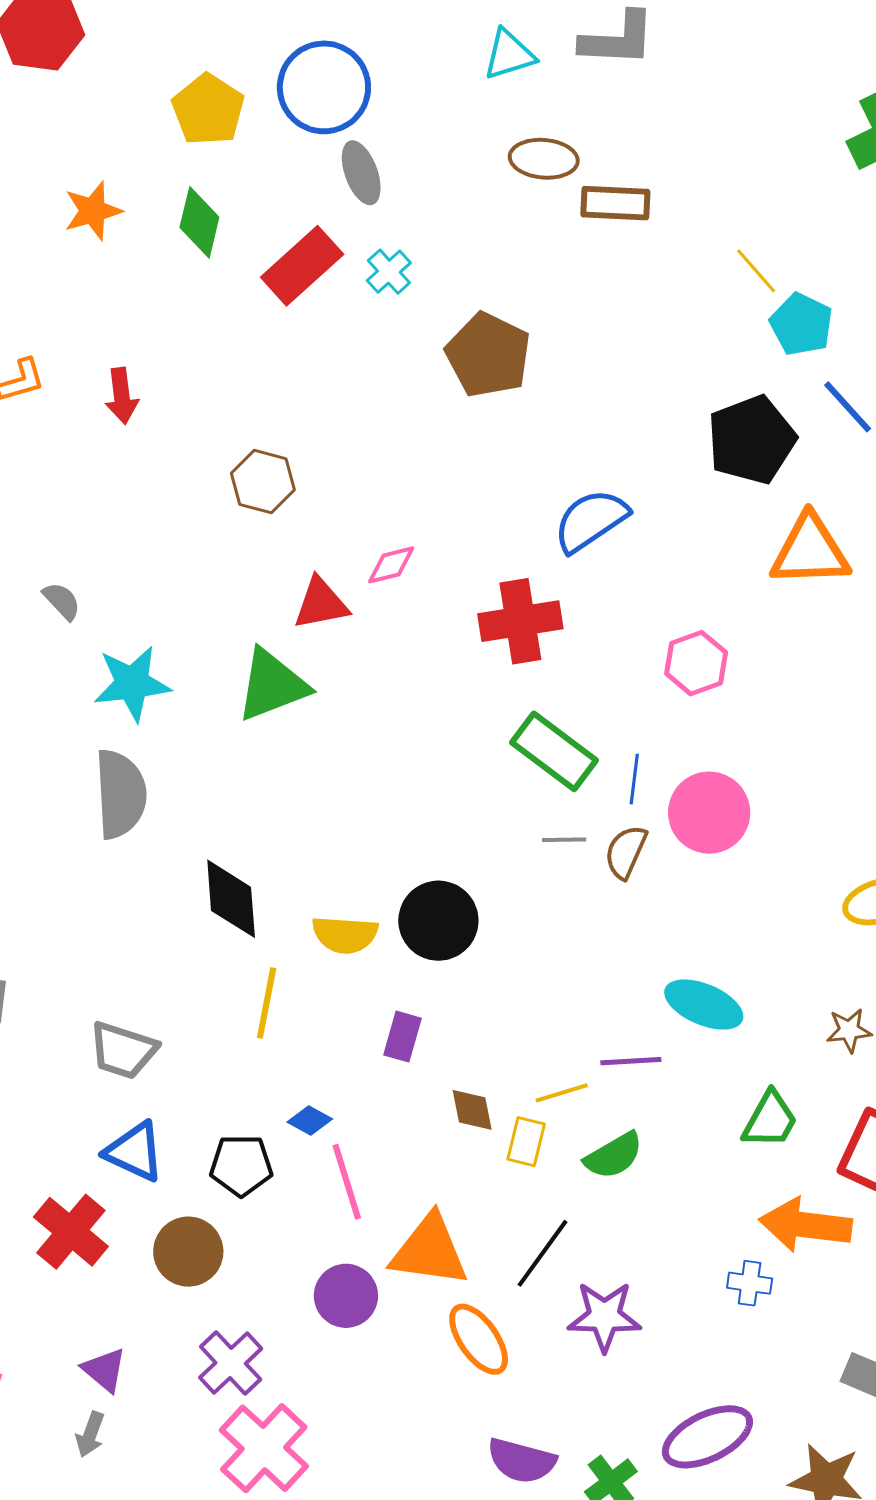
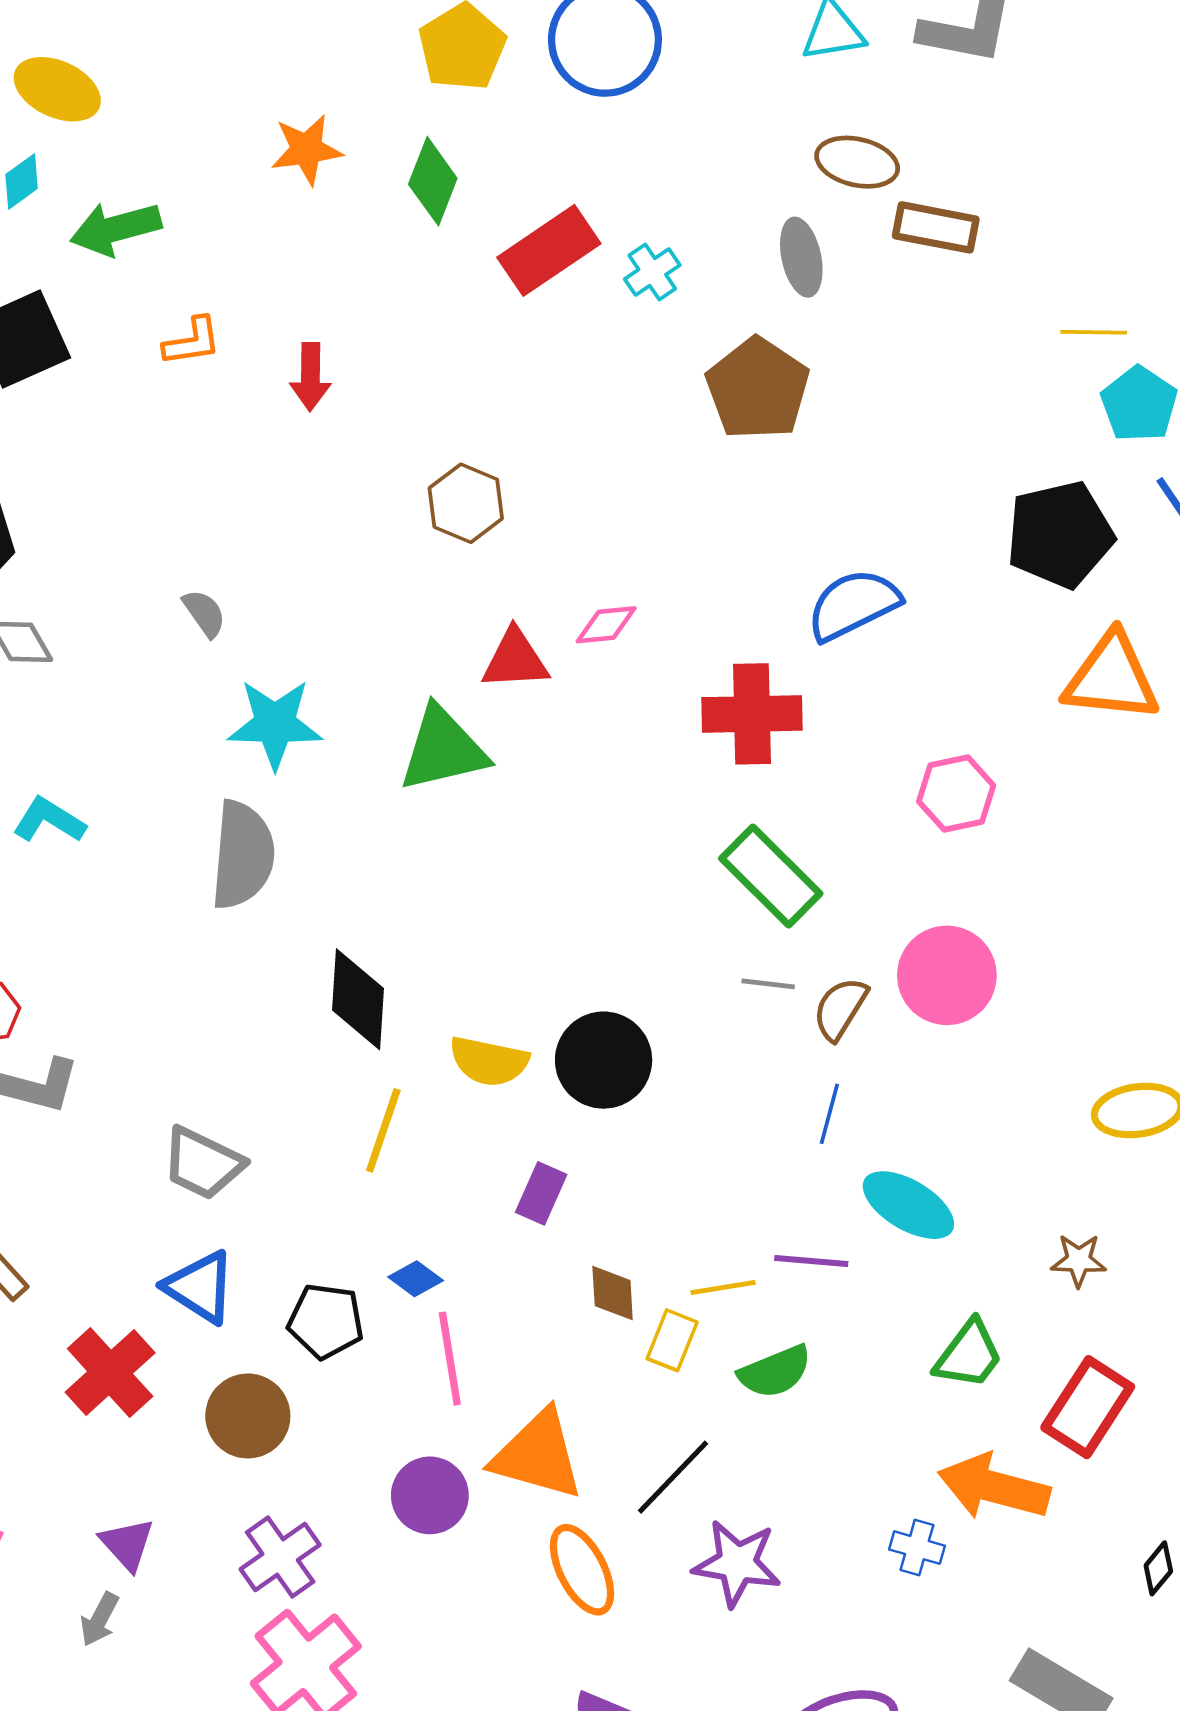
gray ellipse: (361, 173) -> (801, 257), moved
yellow line: (756, 271) -> (1094, 332), turned -56
blue line: (634, 779) -> (829, 1114), moved

